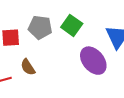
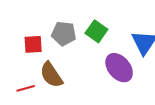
brown semicircle: (28, 67) -> (51, 75), size x1.5

